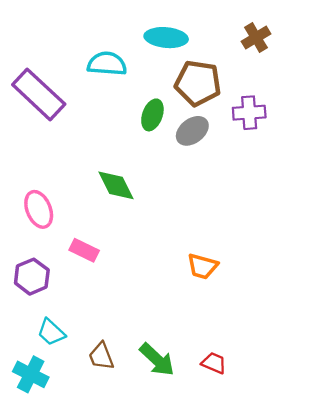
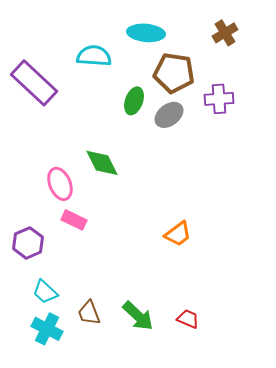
pink ellipse: (39, 209) -> (60, 184), moved
orange trapezoid: (203, 266) -> (178, 234), turned -52
cyan cross: (31, 374) -> (47, 329), moved

